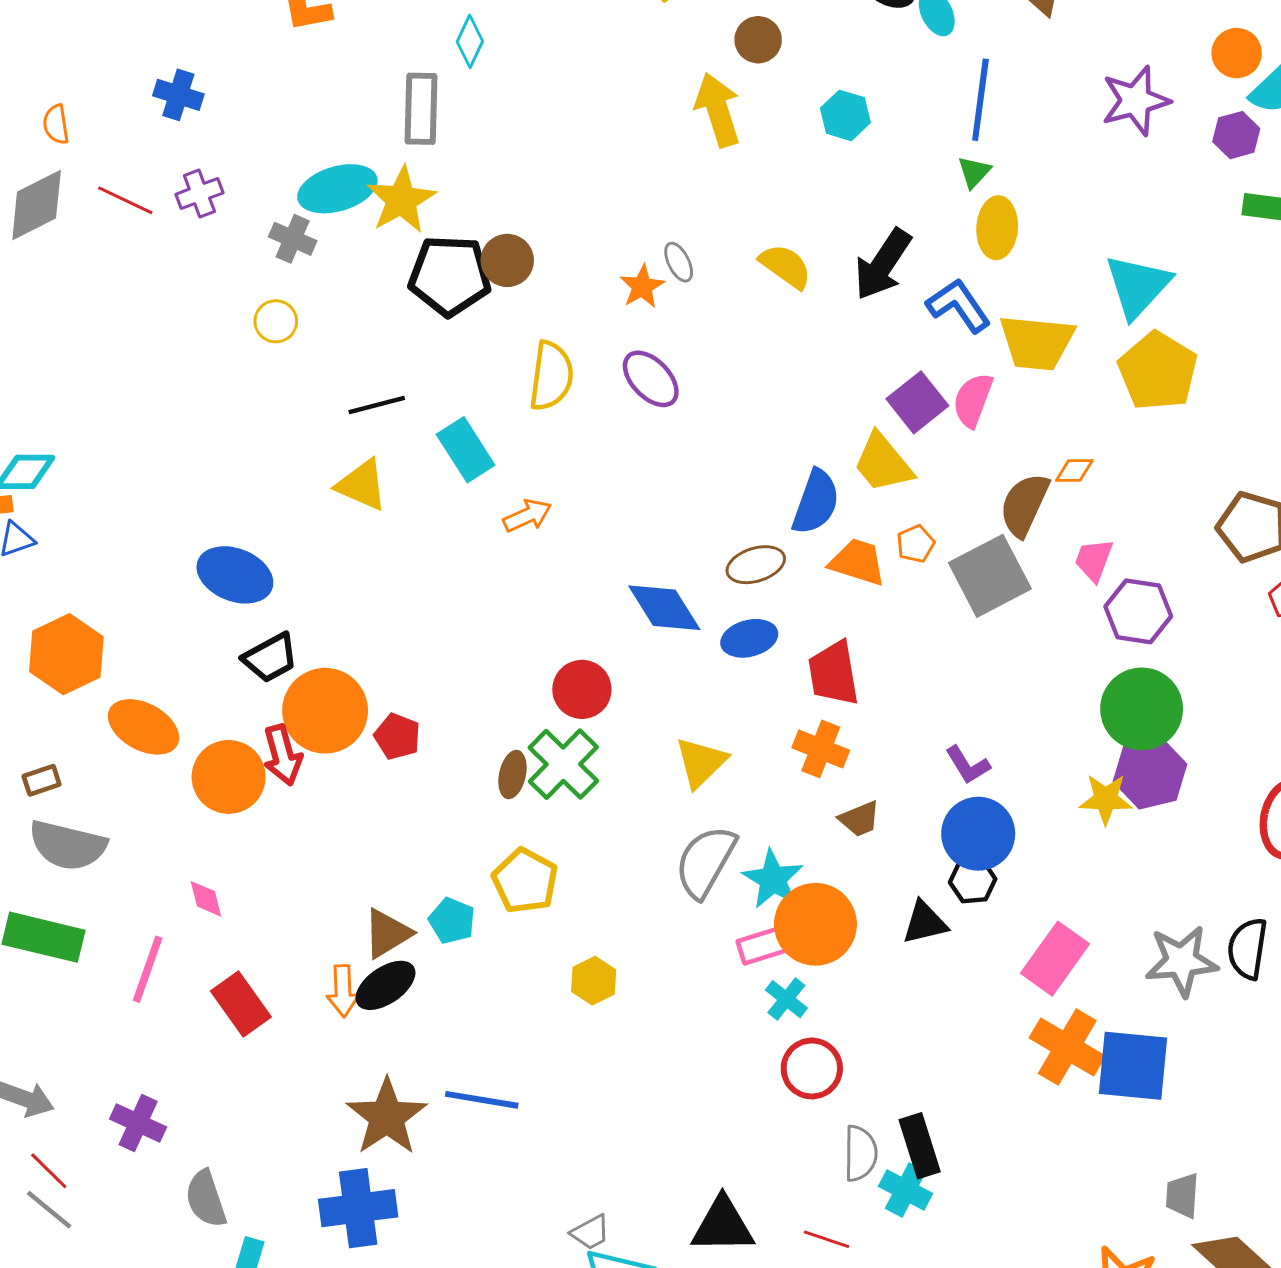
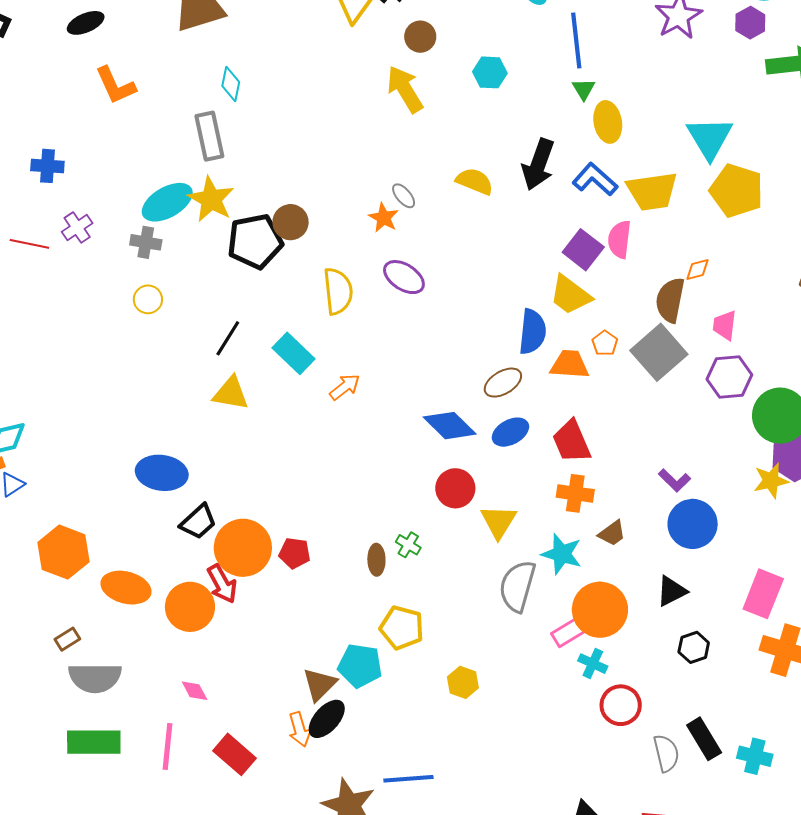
black line: (377, 405) -> (228, 338), turned -30
purple hexagon: (1138, 611) -> (729, 377), moved
red circle: (582, 689) -> (455, 488), moved
green cross: (563, 764) -> (408, 545), size x0.5
cyan star: (773, 879) -> (562, 554), moved
black hexagon: (973, 881) -> (694, 647), moved
cyan pentagon: (452, 921) -> (360, 666), size x1.4
cyan cross: (906, 1190) -> (755, 756), moved

